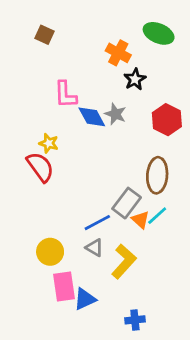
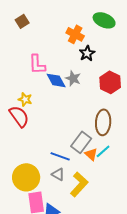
brown square: (45, 35) -> (22, 21), turned 32
blue line: (97, 223) -> (60, 156), turned 48
yellow circle: (50, 252) -> (26, 177), size x1.4

